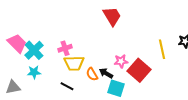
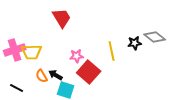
pink cross: (65, 48) -> (15, 50), size x1.5
pink star: (121, 61) -> (77, 56), moved
yellow trapezoid: (74, 63) -> (32, 52), moved

